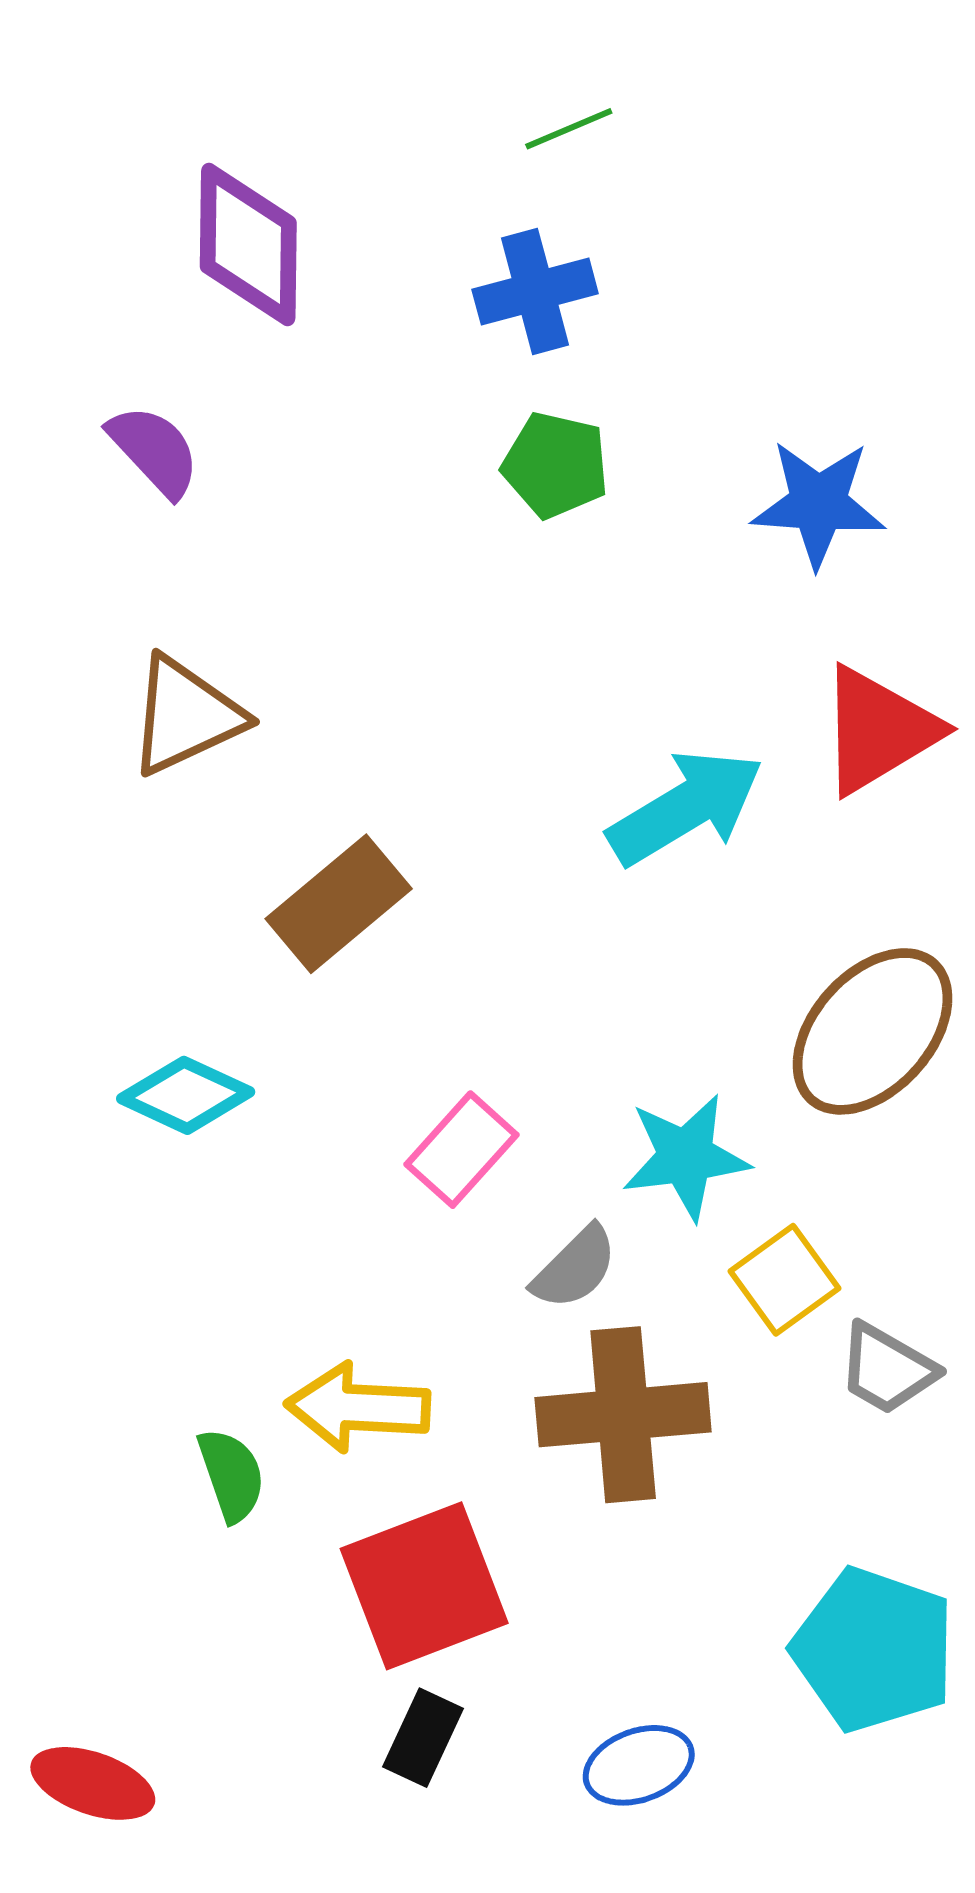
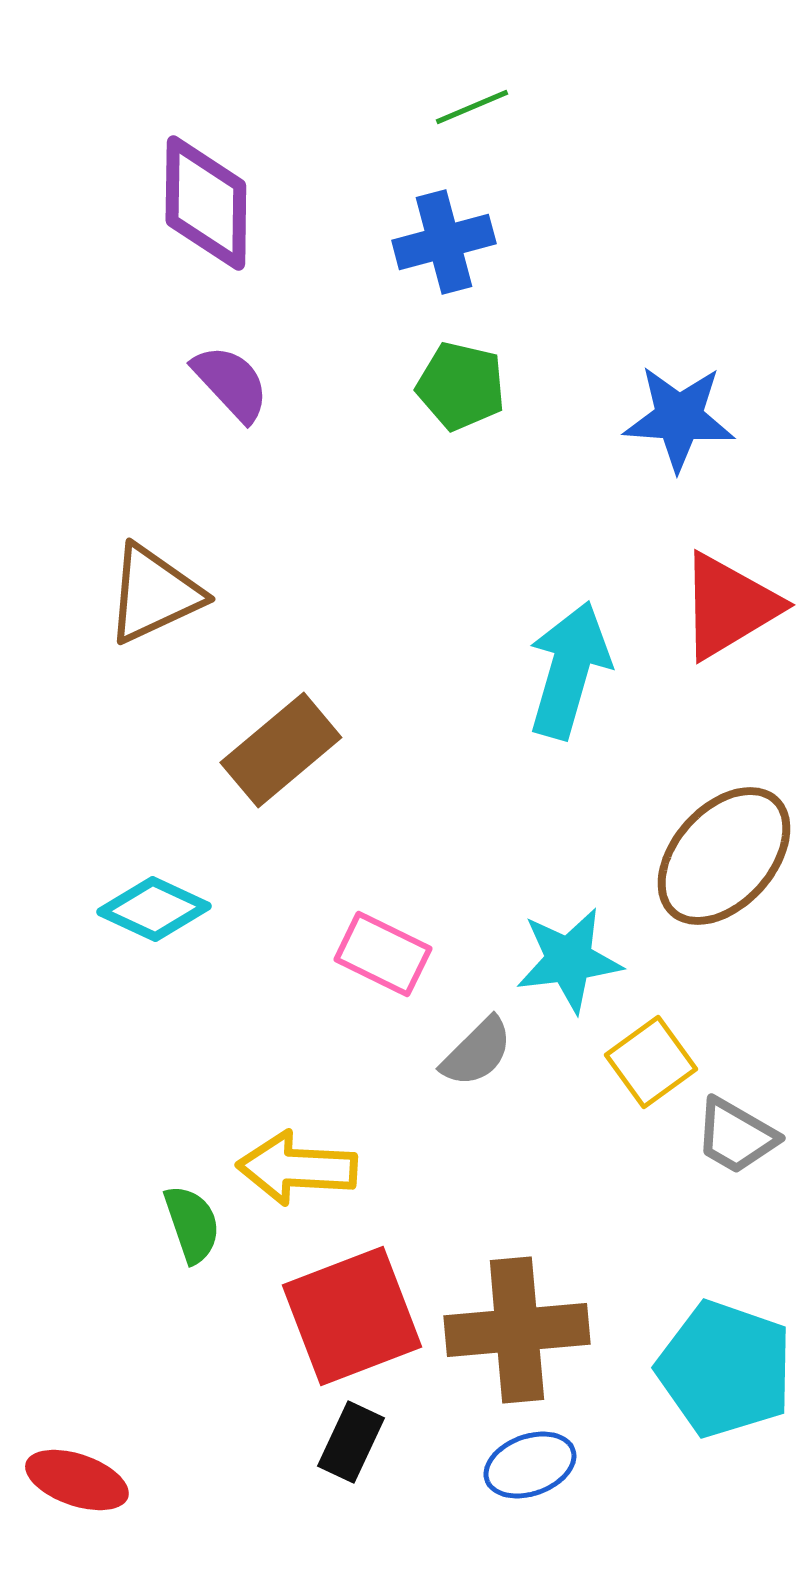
purple semicircle: (154, 451) -> (231, 383), moved
cyan arrow: (686, 807) -> (569, 670), turned -43
pink rectangle: (462, 1150) -> (383, 954), turned 74
brown cross: (623, 1415) -> (517, 1330), moved

